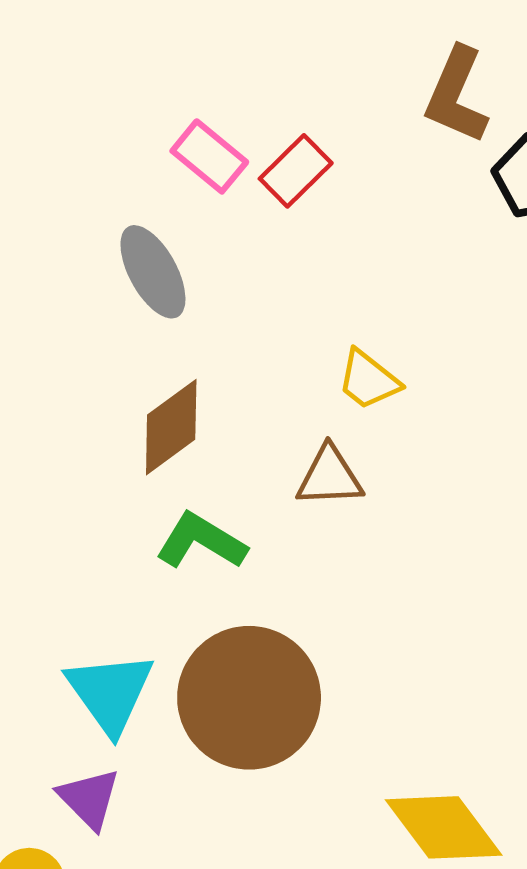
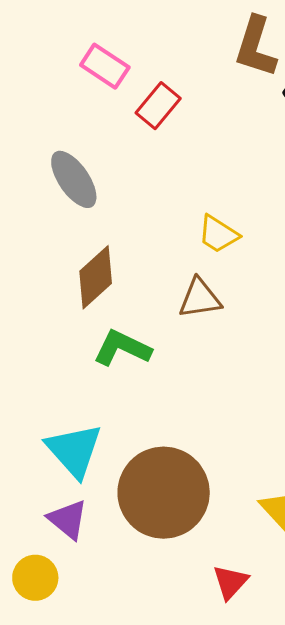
pink rectangle: (209, 156) -> (105, 66), moved
brown circle: (249, 698) -> (164, 493), moved

